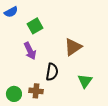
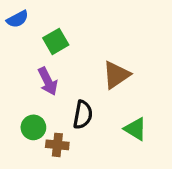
green triangle: (85, 81) -> (135, 129), turned -35
green circle: (14, 94) -> (33, 127), moved

